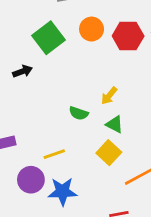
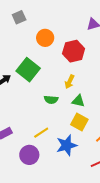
red hexagon: (128, 36) -> (74, 51), moved
green square: (48, 38) -> (28, 70), moved
blue star: (62, 192) -> (67, 145), moved

